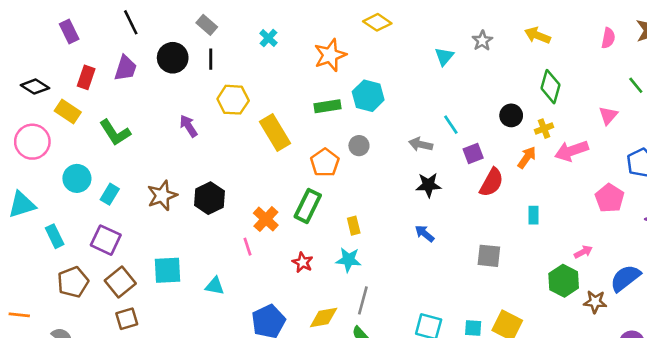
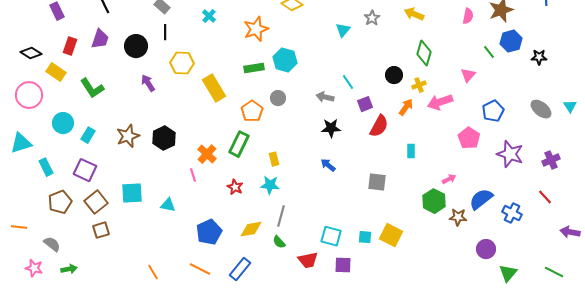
black circle: (173, 58) -> (136, 46), moved

